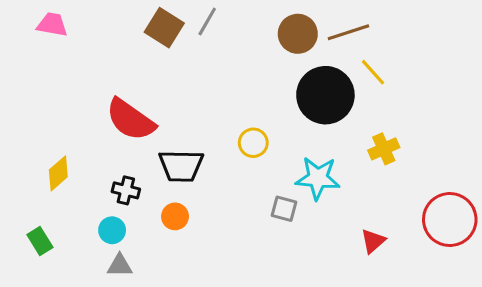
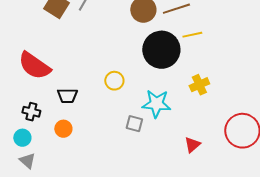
yellow line: (373, 72) -> (192, 35), turned -60
black trapezoid: (181, 166) -> (67, 96), size x0.7
gray triangle: (120, 266) -> (27, 161), turned 42

